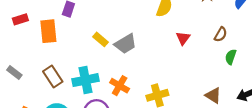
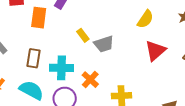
red triangle: (183, 38) -> (155, 51), size x1.6
brown rectangle: (53, 77) -> (33, 58), turned 30

